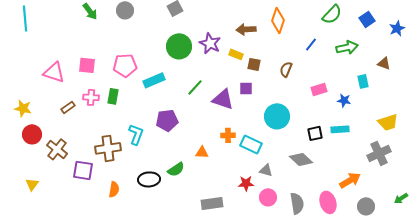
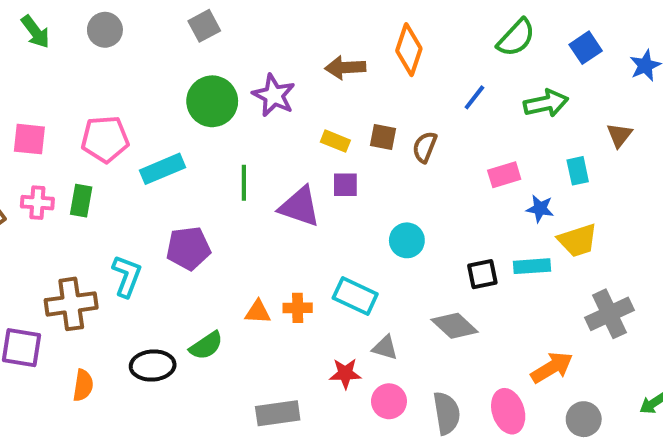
yellow rectangle: (236, 54) -> (335, 141), moved
brown triangle: (384, 63) -> (619, 135), turned 48
brown square: (254, 64) -> (383, 137), moved
green line: (195, 87) -> (244, 183), turned -42
pink rectangle: (319, 89) -> (504, 175), moved
cyan circle: (277, 116) -> (407, 240), size x0.7
yellow trapezoid: (388, 122) -> (578, 240), moved
orange cross: (228, 135) -> (298, 308), moved

